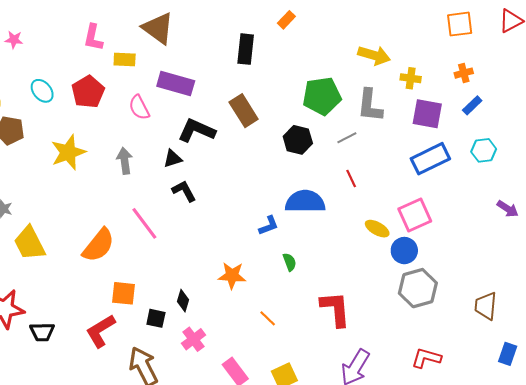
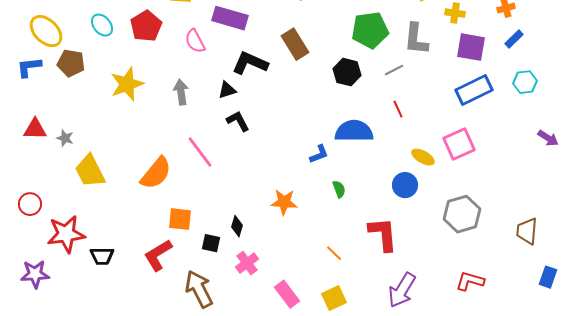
blue circle: (404, 251) -> (405, 185), moved
orange line: (268, 318) -> (334, 253), moved

